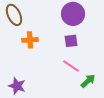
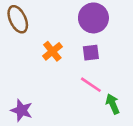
orange cross: (30, 40) -> (52, 51), moved, turned -35
green arrow: (88, 81) -> (113, 104), turned -70

